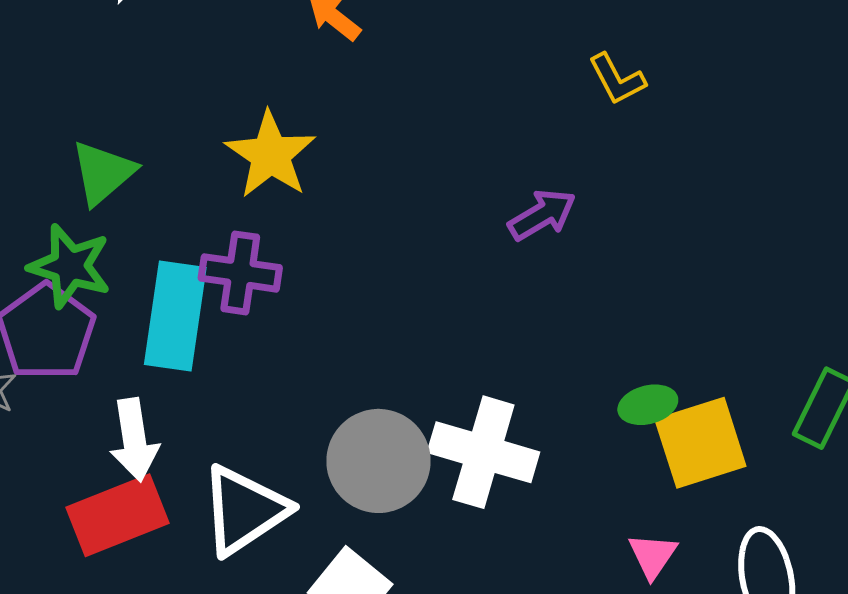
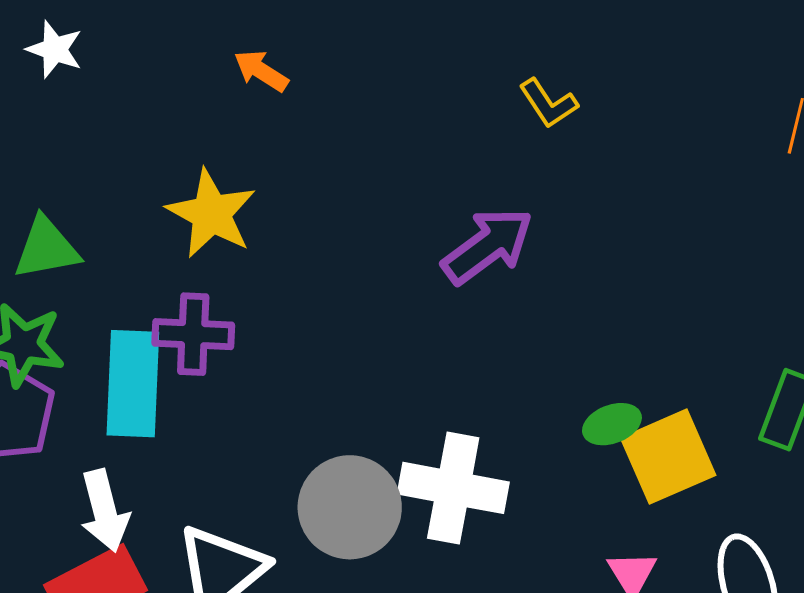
green triangle: (103, 173) -> (46, 248), turned 36
purple arrow: (542, 215) -> (488, 246), size x1.4

